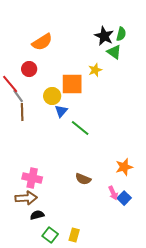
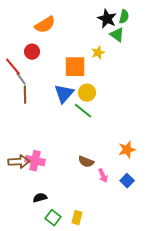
yellow circle: (52, 96) -> (87, 93), moved
blue triangle: (61, 111) -> (64, 94), size x1.5
pink arrow: (113, 193) -> (103, 176), moved
brown arrow: (26, 198) -> (19, 162), moved

